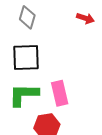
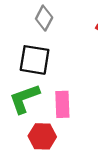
green L-shape: (24, 95) -> (24, 99), turned -32

